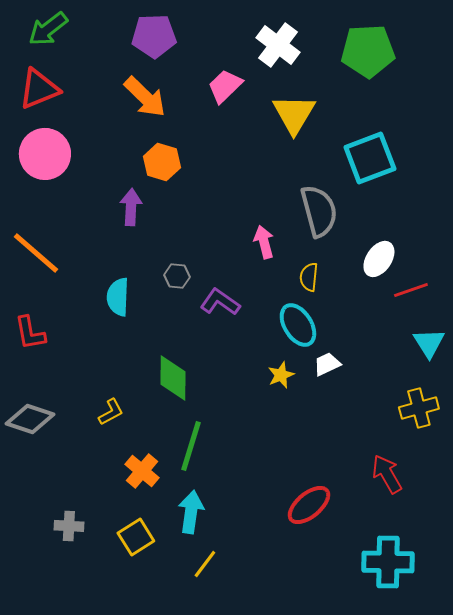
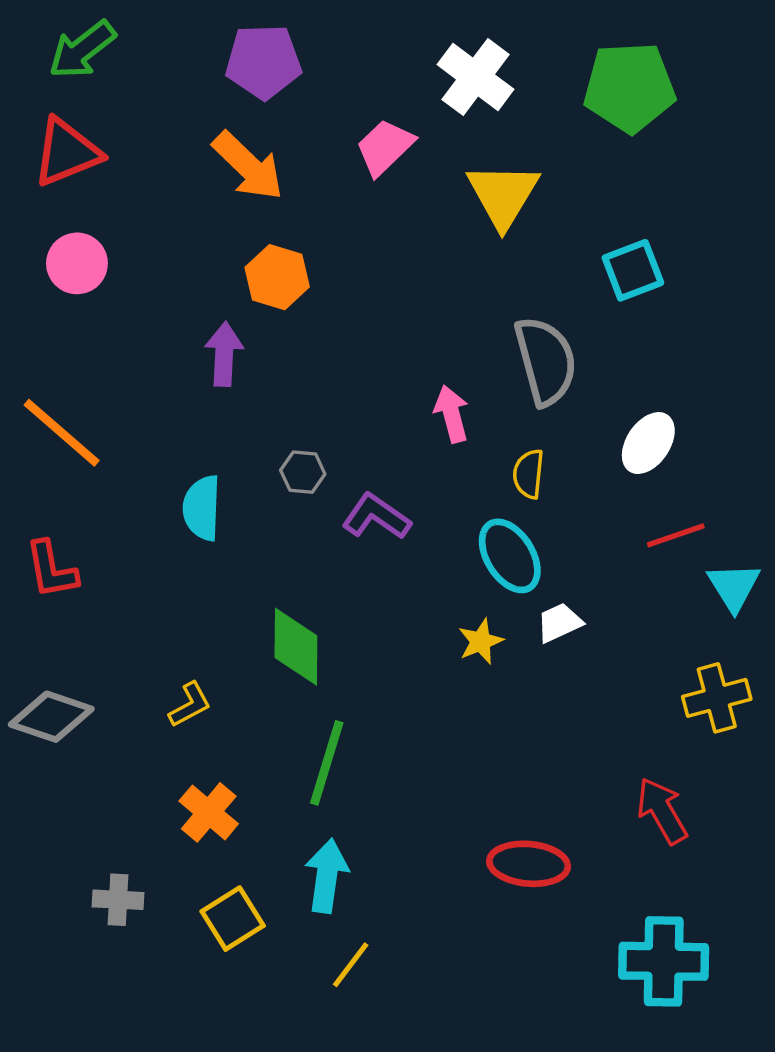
pink circle: (45, 154) -> (77, 263), size x0.7
cyan square: (370, 158) -> (633, 270), size x0.7
red line: (411, 290) -> (676, 535), moved
orange cross: (142, 471) -> (209, 812), moved
red ellipse: (309, 505) -> (529, 864), turned 45

